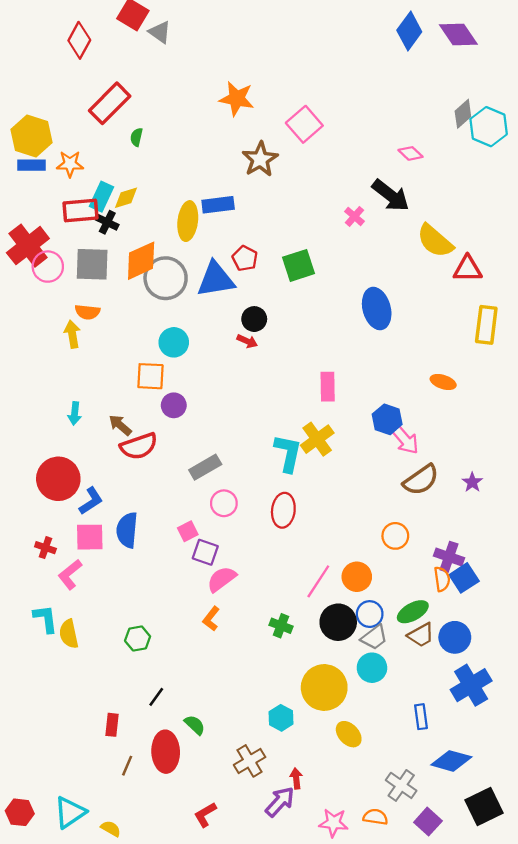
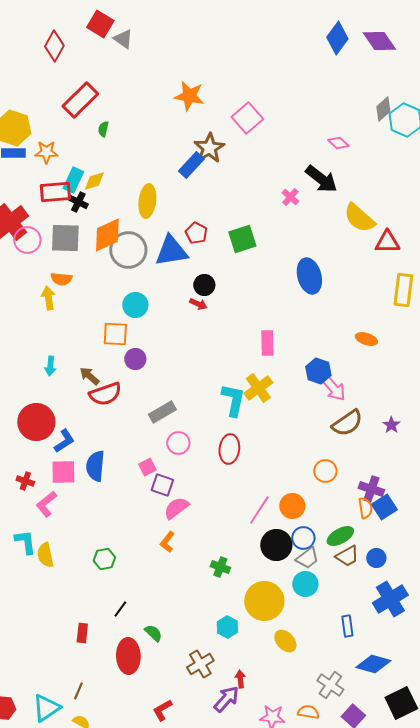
blue rectangle: (218, 205) -> (191, 165), moved, turned -40
green cross: (281, 626) -> (220, 567), moved
blue circle: (455, 637) -> (376, 558), size x0.7
brown line: (127, 766) -> (78, 691), moved

